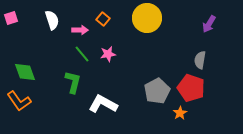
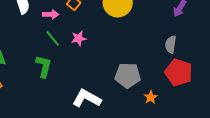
red pentagon: (191, 88) -> (179, 72), moved
gray pentagon: (157, 91) -> (128, 75), turned 30
white L-shape: (103, 104) -> (87, 98), moved

